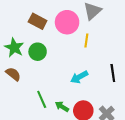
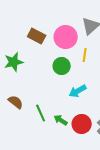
green star: (14, 48) -> (14, 62), turned 30
green circle: (38, 52) -> (62, 66), moved
brown semicircle: (13, 74) -> (16, 102), moved

